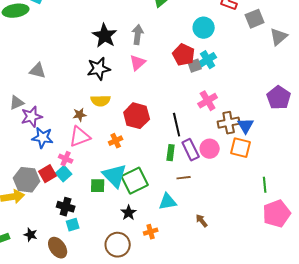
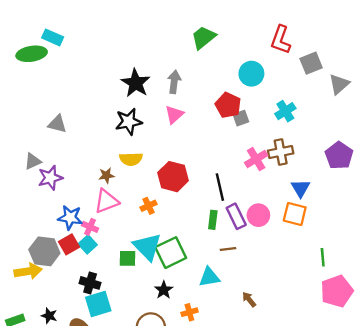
cyan cross: (208, 60) -> (285, 111), moved
brown cross: (229, 123) -> (281, 152), moved
blue star: (43, 138) -> (70, 217), moved
cyan square: (73, 225) -> (98, 304), size x1.6

